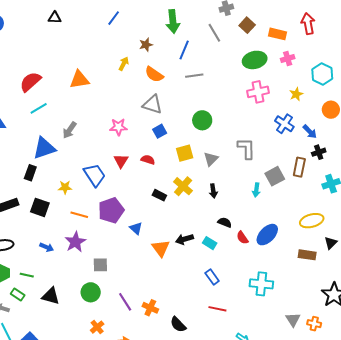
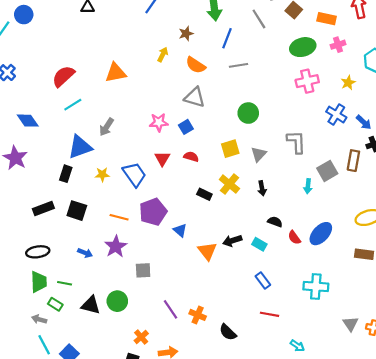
blue square: (160, 131) -> (186, 127), moved
yellow star: (65, 187) -> (102, 174), moved
green circle: (91, 292) -> (117, 301), moved

